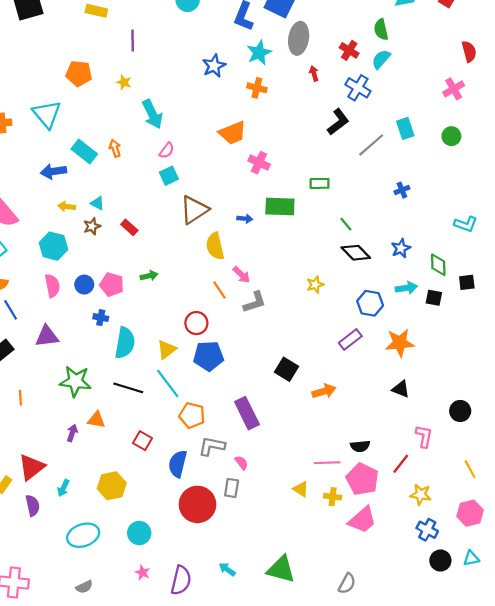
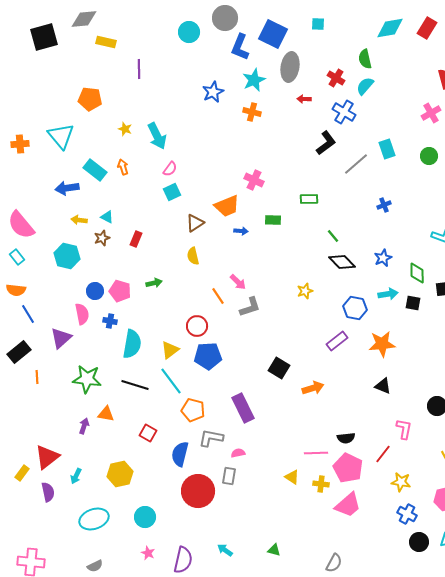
red arrow: (314, 73) -> (304, 99), turned -72
yellow star: (124, 82) -> (125, 129), moved
orange trapezoid: (233, 133) -> (227, 206), moved
green rectangle: (280, 207) -> (273, 220), size x0.6
brown triangle: (194, 210) -> (195, 223), size x0.7
red rectangle: (129, 227) -> (136, 239), turned 70
yellow semicircle: (215, 246) -> (193, 256), moved, size x0.7
pink semicircle: (52, 286) -> (82, 314), moved
purple triangle: (47, 336) -> (61, 338), turned -35
orange line: (20, 398) -> (37, 377), moved
pink semicircle: (241, 463) -> (238, 453), turned -64
green triangle: (281, 569) -> (274, 550), size x0.5

